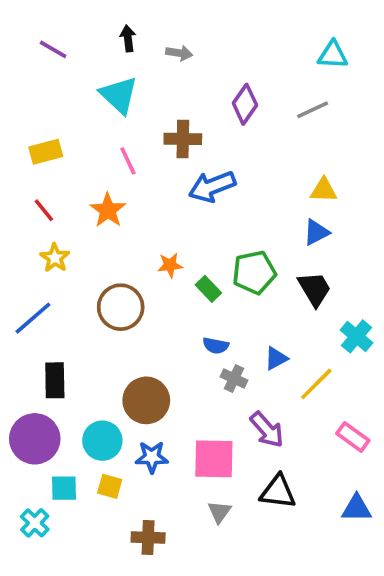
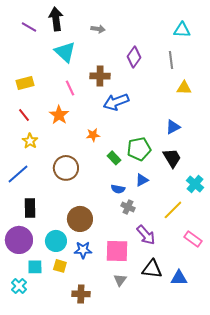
black arrow: (128, 38) -> (56, 19), moved, size x1.6
gray line: (313, 110) -> (171, 60), turned -72
yellow triangle: (324, 190) -> (184, 88), moved
orange star: (170, 265) -> (93, 135), moved
blue triangle: (276, 358) -> (142, 180), moved
blue triangle: (357, 508) -> (179, 278), moved

